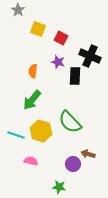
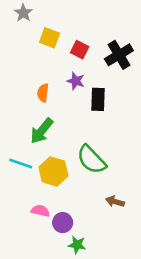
black cross: (90, 56) -> (119, 55), moved, turned 35
cyan line: (16, 135) -> (21, 164), moved
purple circle: (73, 164) -> (63, 223), moved

